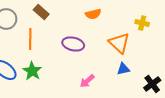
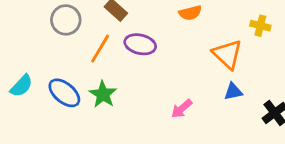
orange line: (30, 39) -> (100, 49), turned 30
purple ellipse: (73, 44) -> (140, 44), moved

